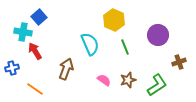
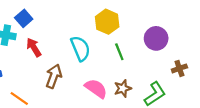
red arrow: (35, 51) -> (34, 47), moved
pink semicircle: (104, 80) -> (96, 88), size x1.5

